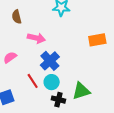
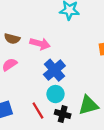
brown semicircle: (17, 17) -> (12, 39), moved, turned -64
red line: (33, 81) -> (38, 110), moved

